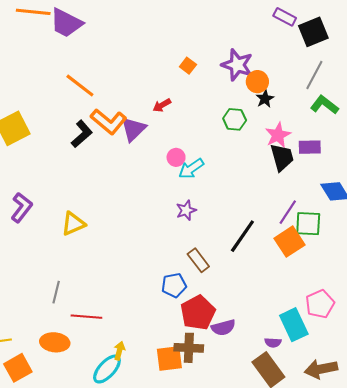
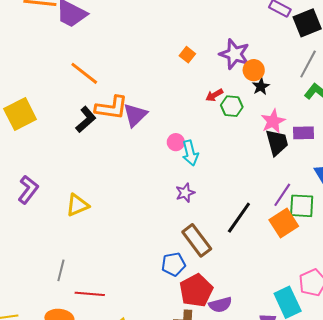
red arrow: (162, 105) -> (214, 95), moved
orange L-shape: (109, 122) -> (112, 108), turned -32
cyan arrow: (191, 169) -> (190, 153), turned -70
brown rectangle: (198, 260) -> (197, 240), size x1.4

